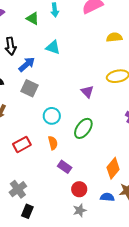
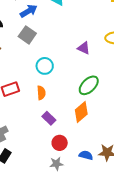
purple triangle: (87, 92) -> (84, 48), turned -32
green ellipse: (83, 128) -> (89, 85), moved
orange diamond: (113, 168) -> (81, 112), moved

